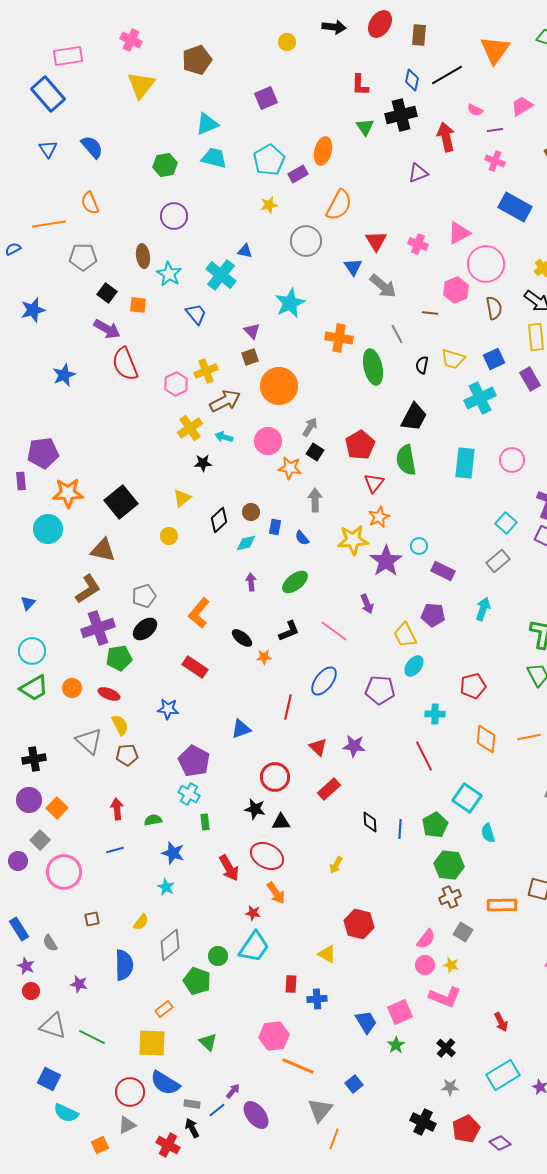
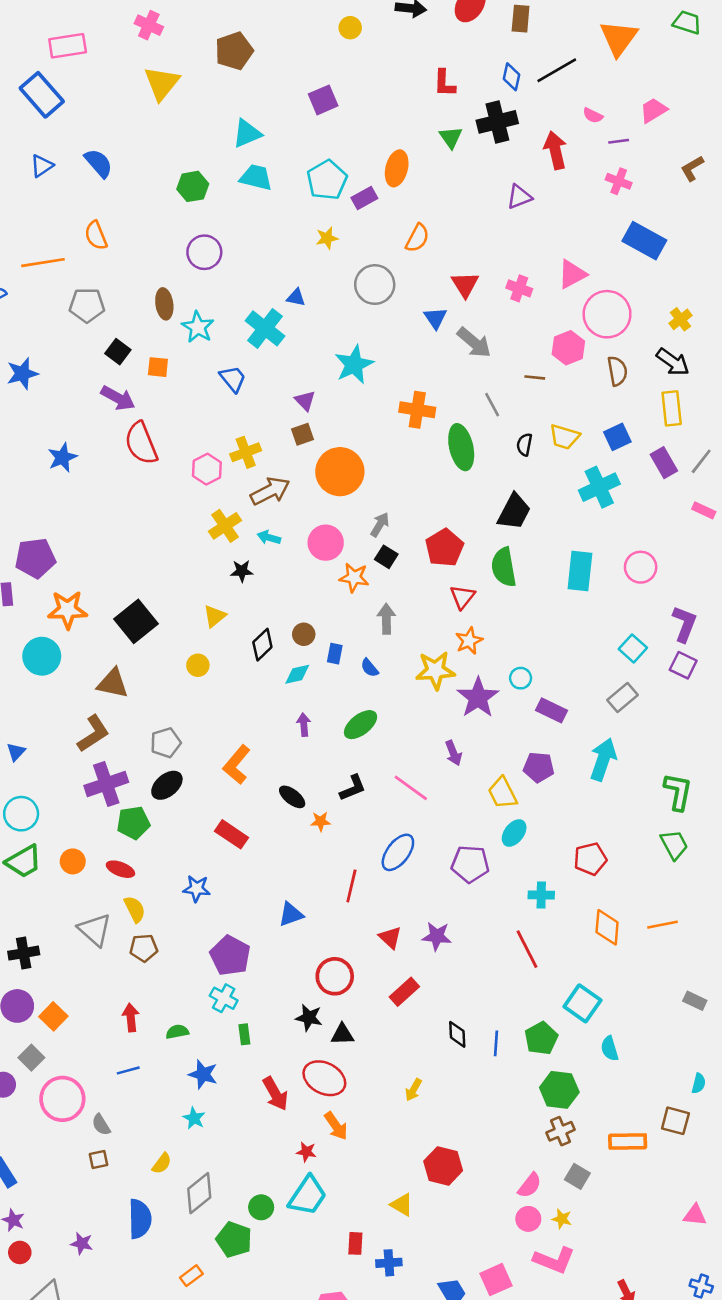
blue triangle: (48, 149) -> (42, 166), turned 30
orange semicircle: (339, 205) -> (417, 238), size x0.7
cyan arrow: (483, 609) -> (603, 759), size x1.4
gray semicircle: (50, 943) -> (101, 1125), moved

